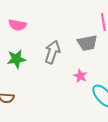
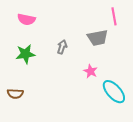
gray arrow: (52, 52) -> (62, 47), size x0.6

